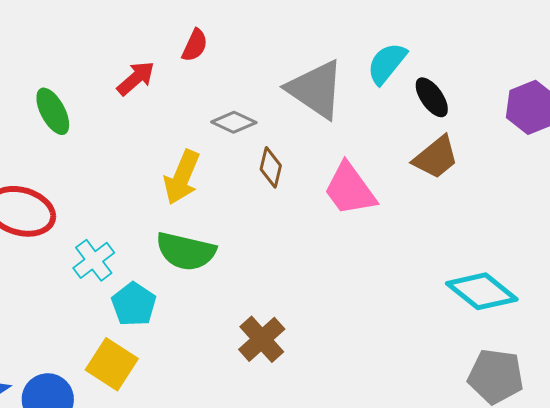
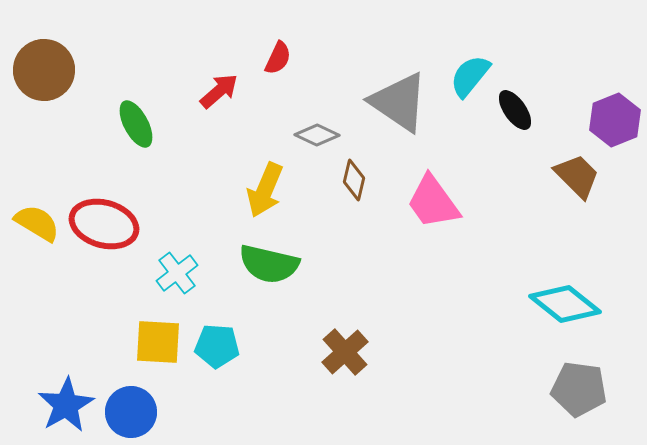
brown trapezoid: (436, 157) -> (577, 176), moved, turned -96
cyan pentagon: (134, 304) -> (217, 346), moved, turned -30
yellow square: (112, 364) -> (158, 342), moved, turned -30

